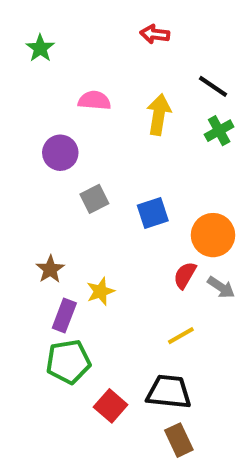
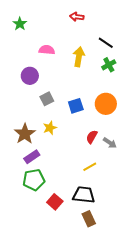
orange circle: (213, 235) -> (106, 104), moved
brown star: (50, 269) -> (25, 134), size x1.5
yellow star: (100, 291) -> (50, 128), moved
purple rectangle: (64, 315) -> (32, 157), turned 35

